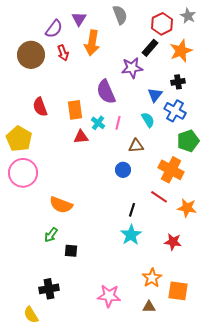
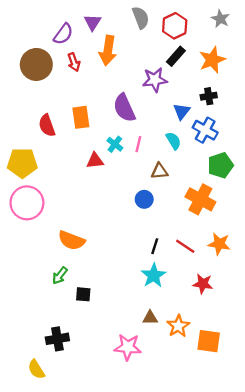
red hexagon: (162, 24) -> (175, 26), moved
orange rectangle: (75, 110) -> (81, 117), moved
yellow pentagon: (19, 139) -> (22, 163), turned -30
red line: (159, 197) -> (185, 246), moved
brown triangle: (149, 307) -> (150, 318), moved

